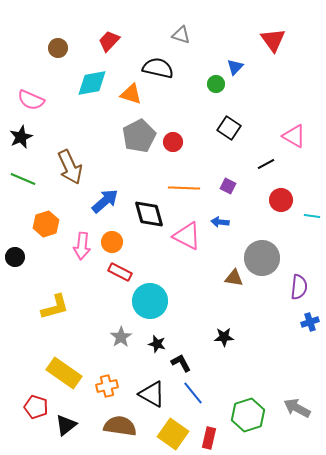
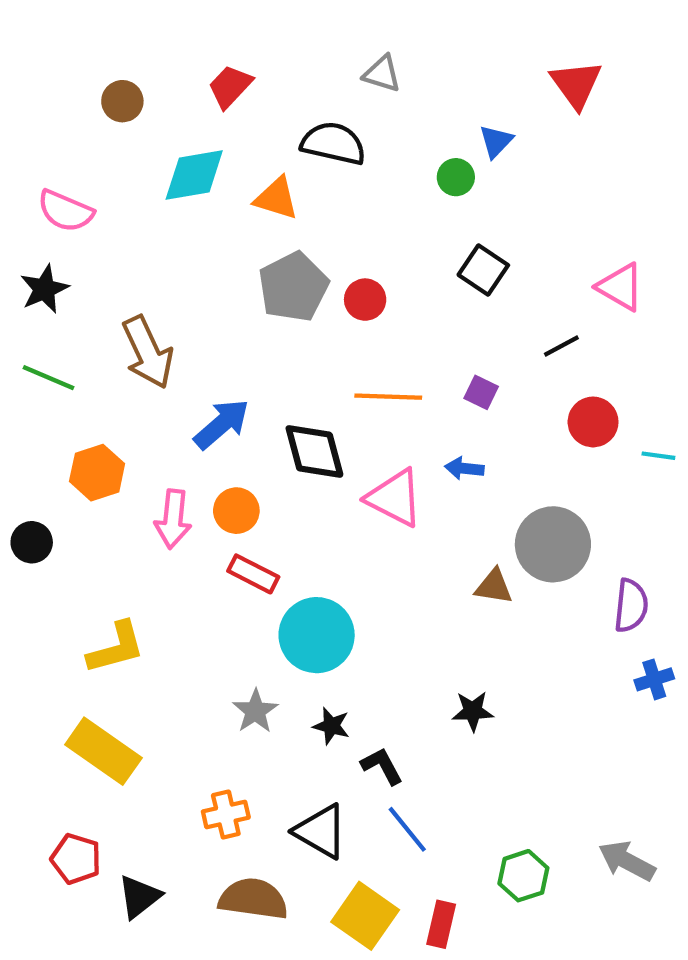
yellow rectangle: (64, 373) -> (103, 751), moved
green hexagon: (248, 415) -> (523, 876), size x0.7

